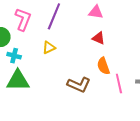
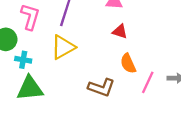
yellow triangle: (49, 48) -> (63, 47), size x1.6
pink line: (119, 84) -> (148, 82), turned 42

